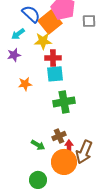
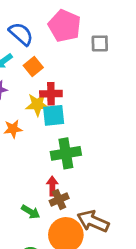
orange square: (50, 22) -> (33, 67), moved, size x0.6
yellow star: (43, 41) -> (37, 105), moved
red arrow: (69, 147) -> (52, 186), moved
brown arrow: (84, 152) -> (93, 221), turned 90

